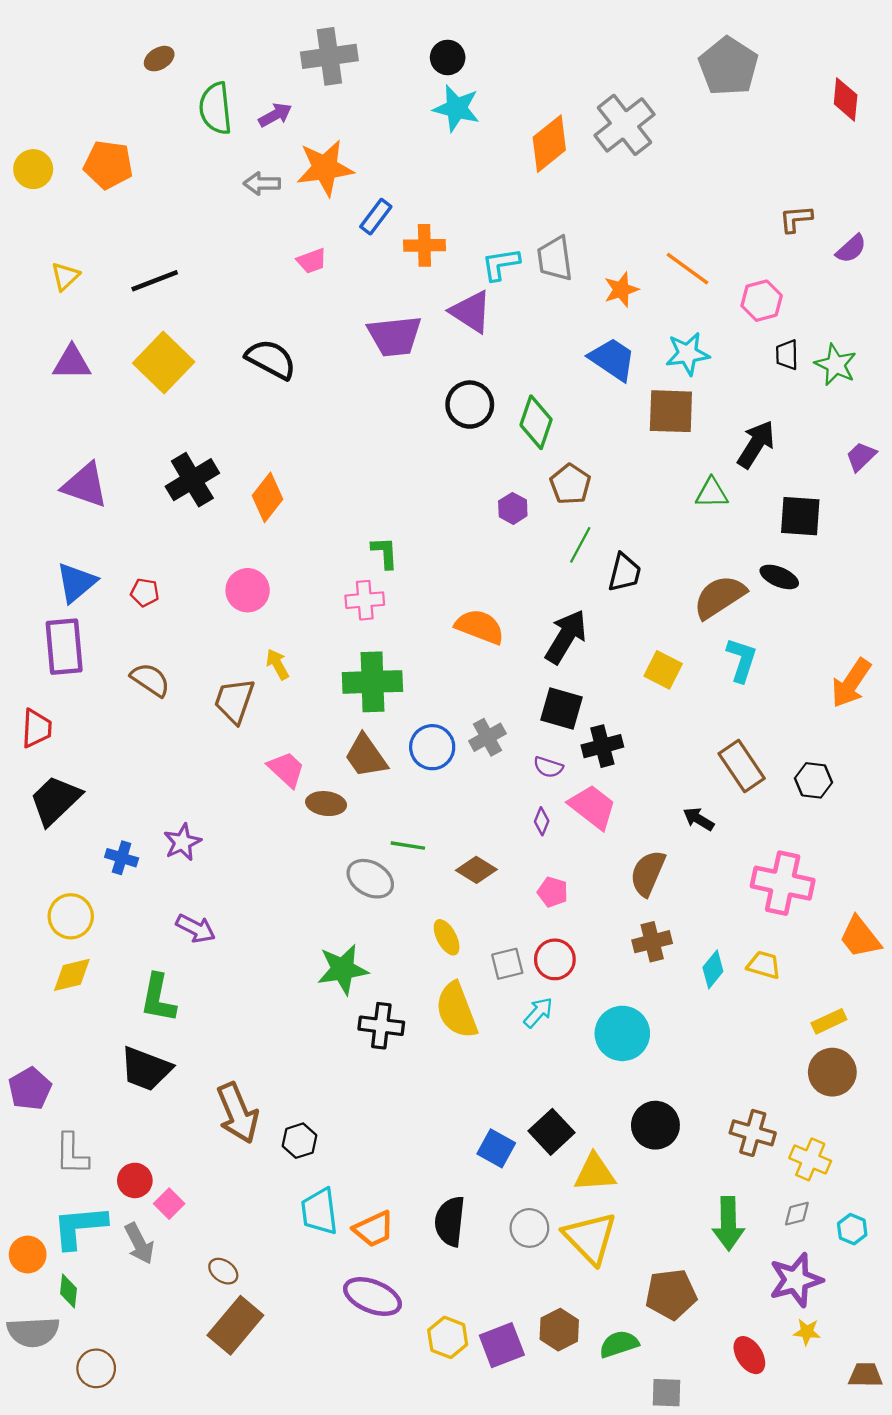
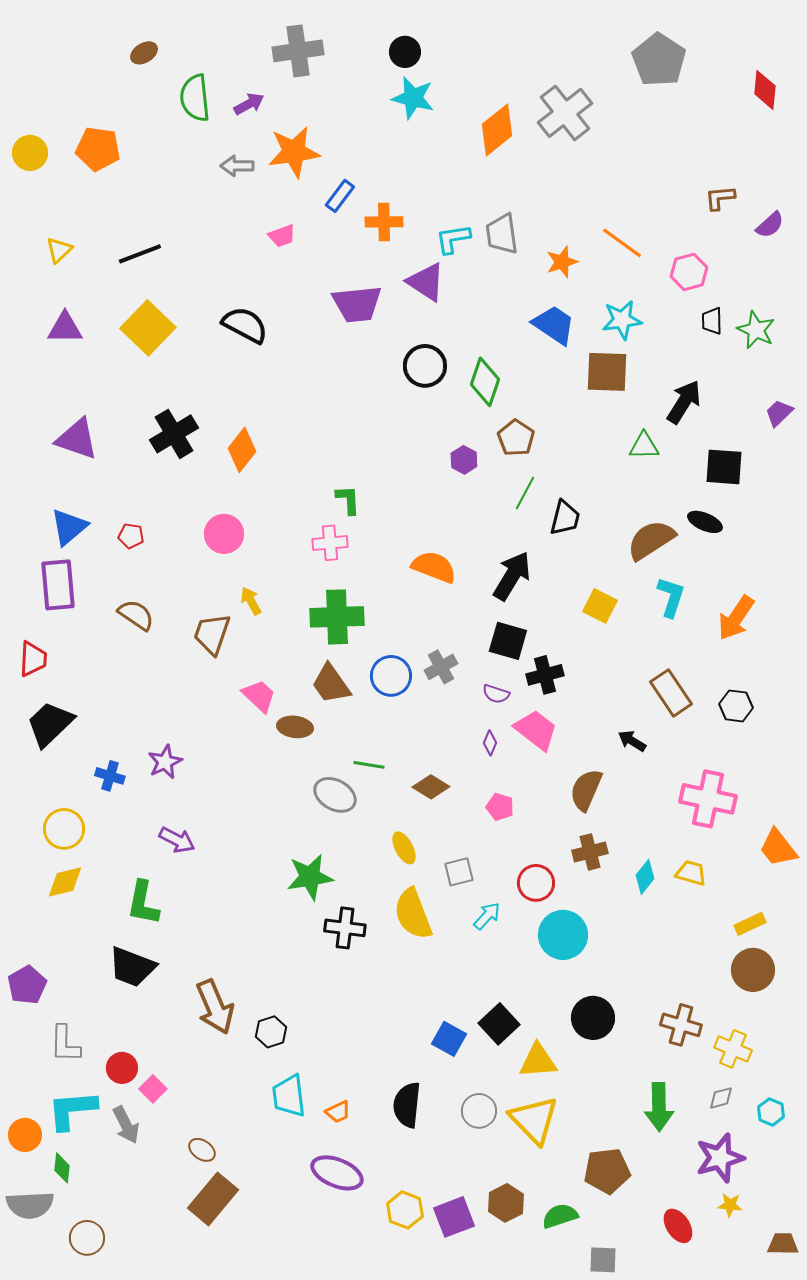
orange arrow: (851, 683) -> (736, 618), moved
red circle: (555, 959) -> (536, 883), moved
orange trapezoid: (374, 1229) -> (338, 1112), size x0.7

